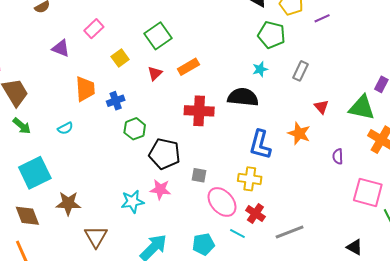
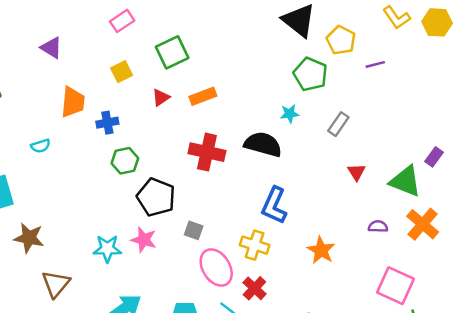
pink rectangle: (94, 29) -> (122, 21), moved
orange star: (299, 133) -> (321, 250), moved
purple semicircle: (338, 156) -> (378, 226), moved, turned 84

